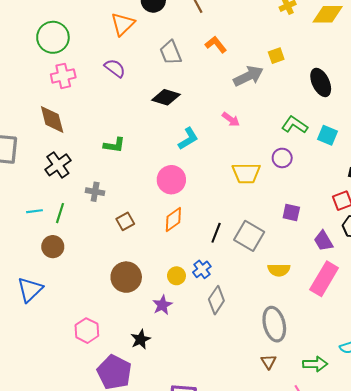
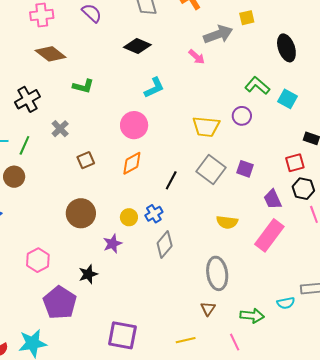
brown diamond: (52, 119) -> (51, 54), moved, turned -44
pink arrow: (231, 119) -> (197, 57), moved
gray cross: (95, 192) -> (60, 129), turned 30
gray square: (249, 236) -> (211, 170), moved

